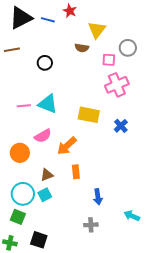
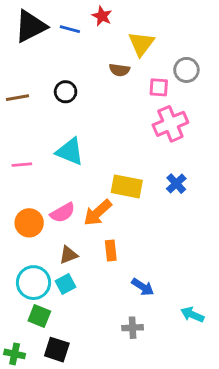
brown line: (12, 50) -> (17, 98), moved
pink line: (24, 106) -> (22, 165), moved
yellow rectangle: (89, 115) -> (127, 186), moved
pink semicircle: (43, 136) -> (63, 213), moved
blue arrow: (98, 197) -> (143, 287), turned -49
green square: (18, 217) -> (39, 316), moved

